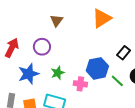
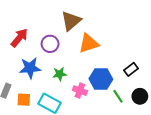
orange triangle: (102, 18) -> (89, 43), moved
brown triangle: (57, 21) -> (71, 21), size x1.5

